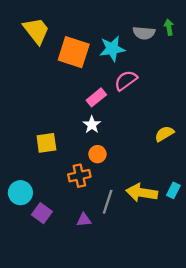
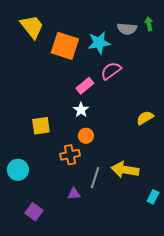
cyan rectangle: (173, 190) -> (153, 197), moved
purple square: (42, 213) -> (34, 212), moved

